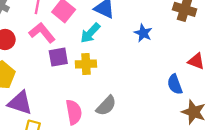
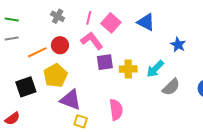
cyan arrow: (90, 33) -> (155, 69), moved
gray semicircle: (106, 106) -> (171, 87), moved

